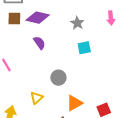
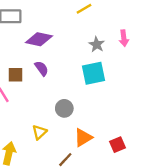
brown square: (14, 19) -> (16, 75), moved
gray star: (77, 23) -> (97, 44), moved
cyan square: (84, 48) -> (93, 73), size x1.5

